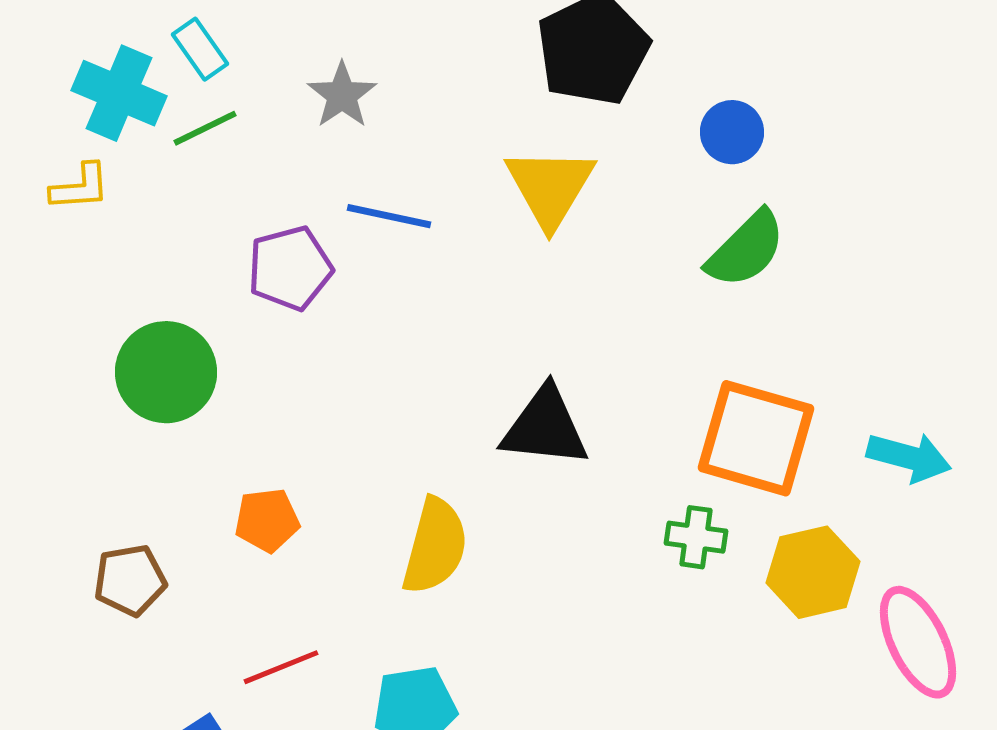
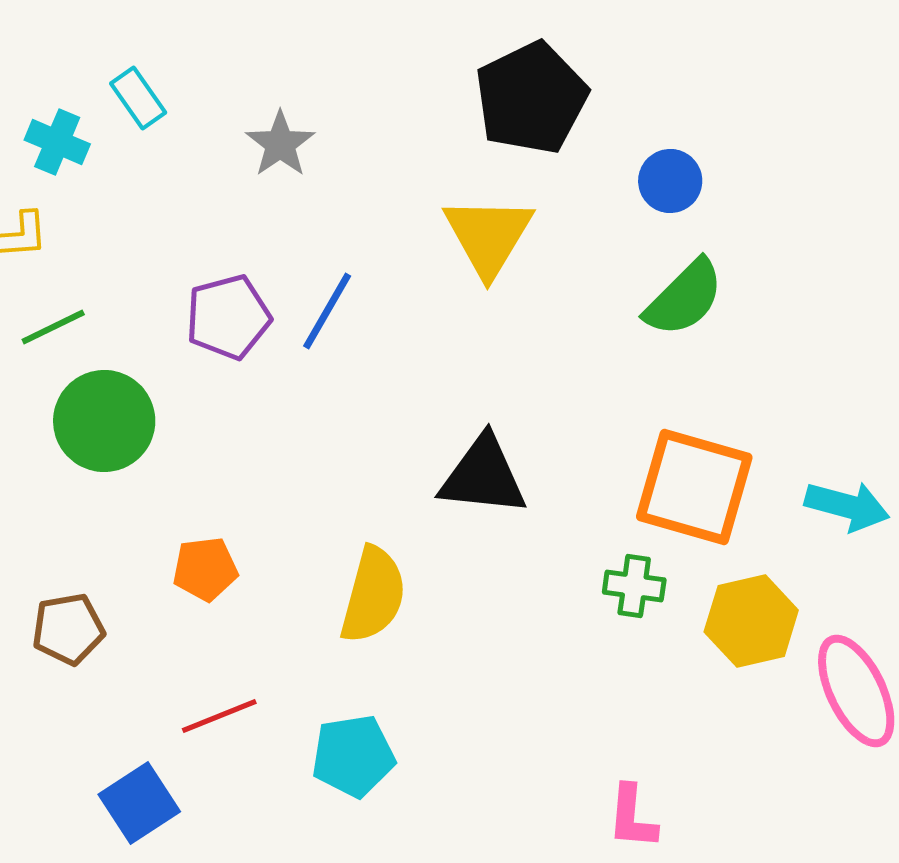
cyan cross: (119, 93) -> (57, 142), size x0.7
green line: (205, 128) -> (53, 327), moved
blue line: (389, 216) -> (327, 311), moved, turned -72

